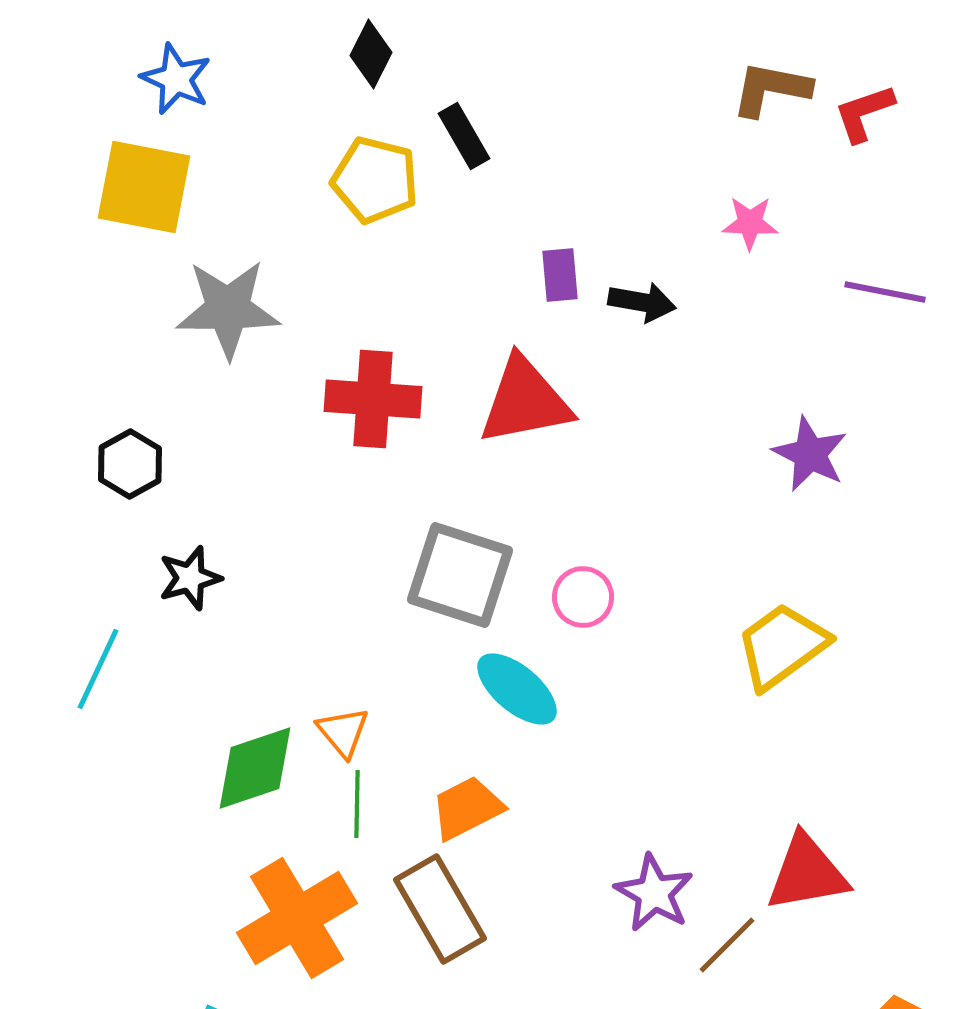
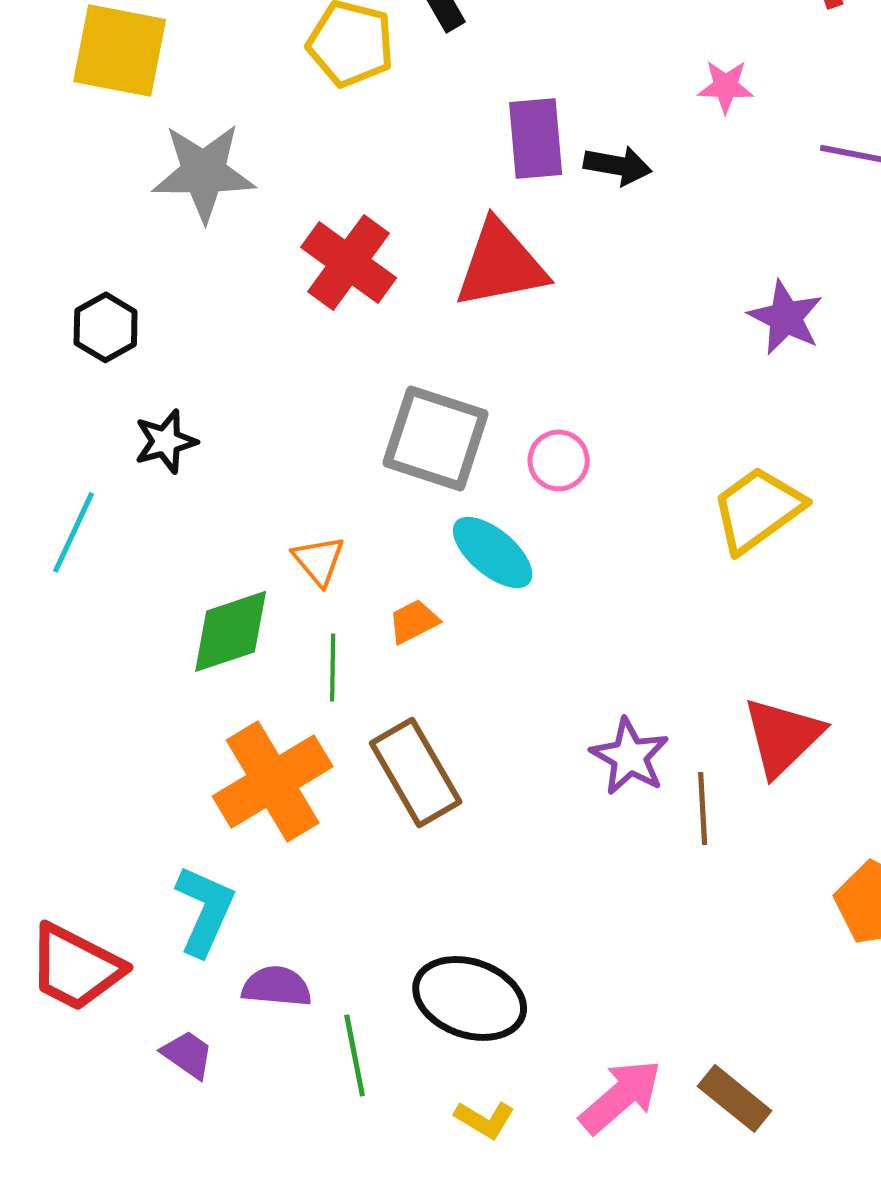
purple rectangle: (560, 275) -> (536, 138), size x1.5
red cross: (373, 399) -> (349, 262), turned 32
orange triangle: (343, 732) -> (319, 560), moved
orange trapezoid: (467, 808) -> (414, 621), moved, size x0.7
red triangle: (807, 873) -> (783, 736), turned -34
brown line: (727, 945) -> (703, 808), turned -48

